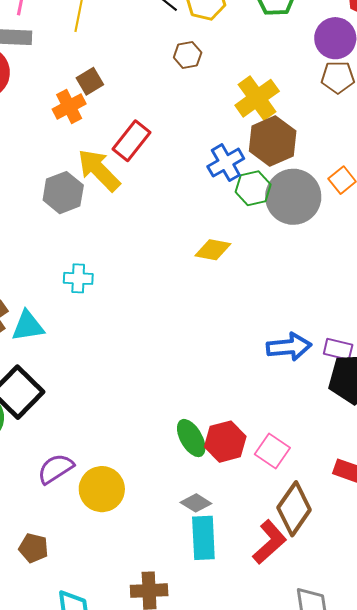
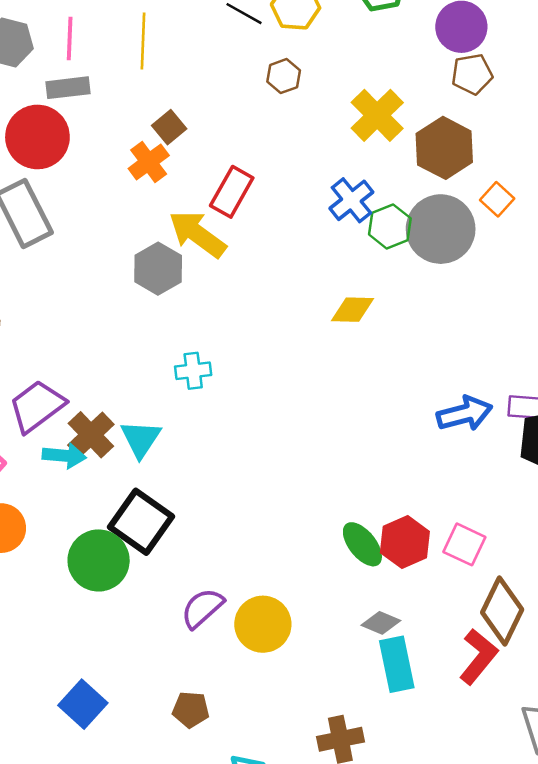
brown hexagon: (273, 141) -> (444, 148), moved
cyan triangle: (28, 326) -> (141, 439), turned -39

